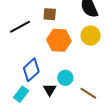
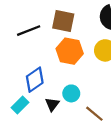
brown square: (50, 14) -> (63, 21), size x1.5

